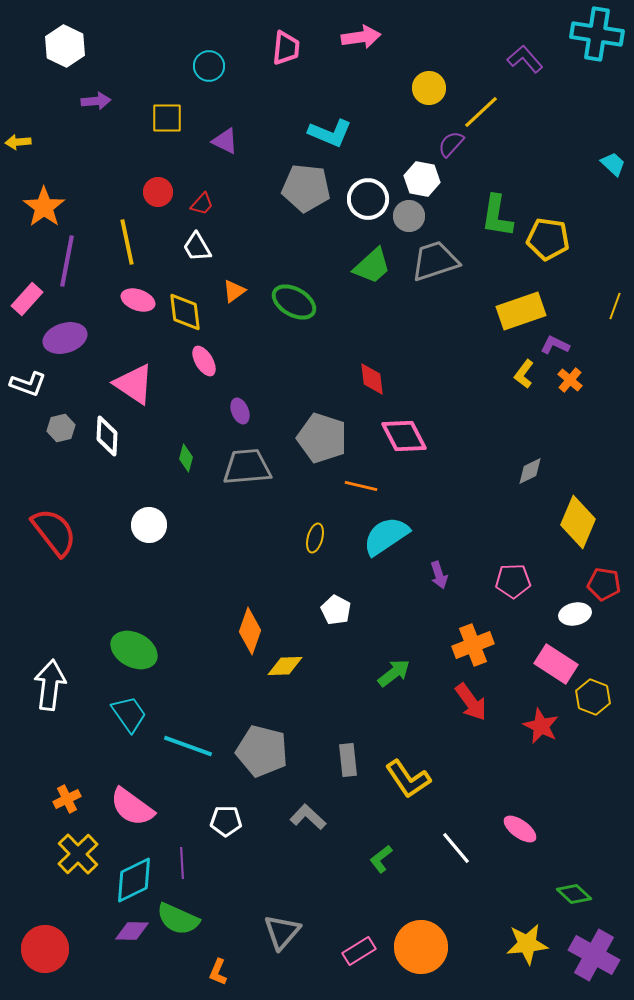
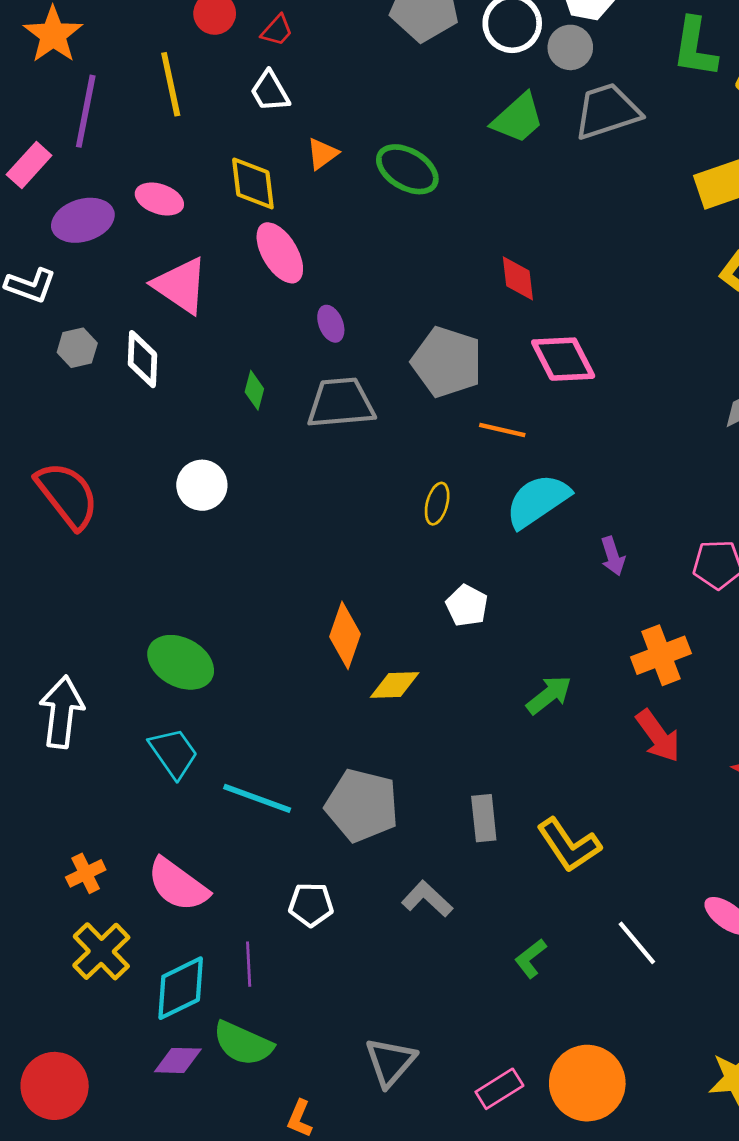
pink ellipse: (138, 300) -> (159, 199), moved
pink ellipse: (204, 361) -> (280, 253), size x1.4

